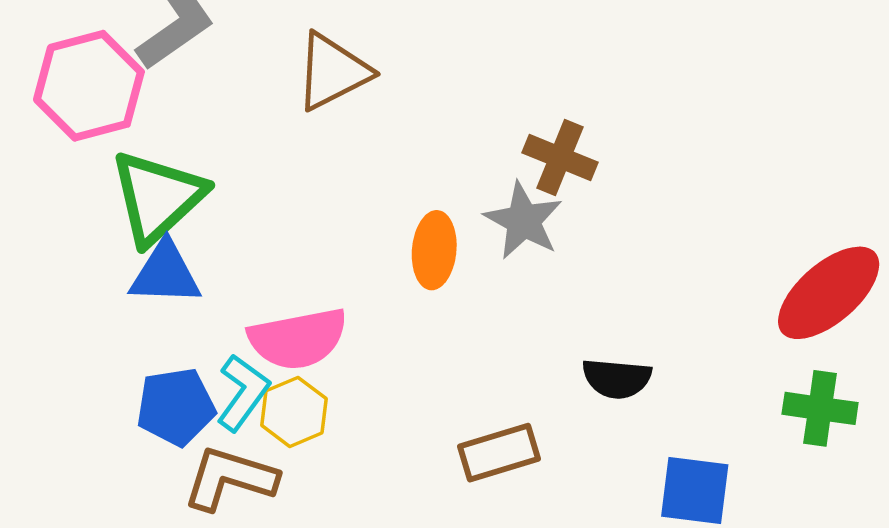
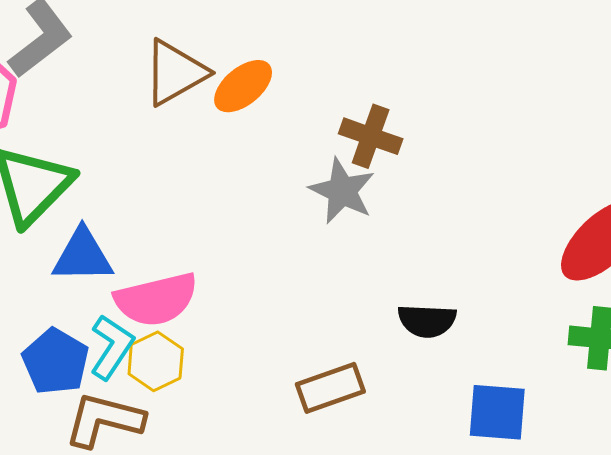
orange ellipse: (434, 250) -> (243, 86), moved, turned 48
blue triangle: (165, 273) -> (83, 256), moved
blue pentagon: (176, 407) -> (56, 361), turned -30

